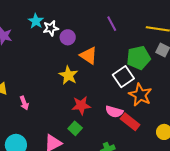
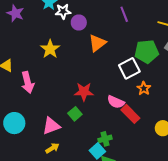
orange triangle: (89, 55) -> (97, 43), turned 42
yellow star: (68, 75) -> (50, 49), moved
orange star: (140, 95) -> (144, 88), size x0.6
pink arrow: (24, 103) -> (28, 82), size x1.5

